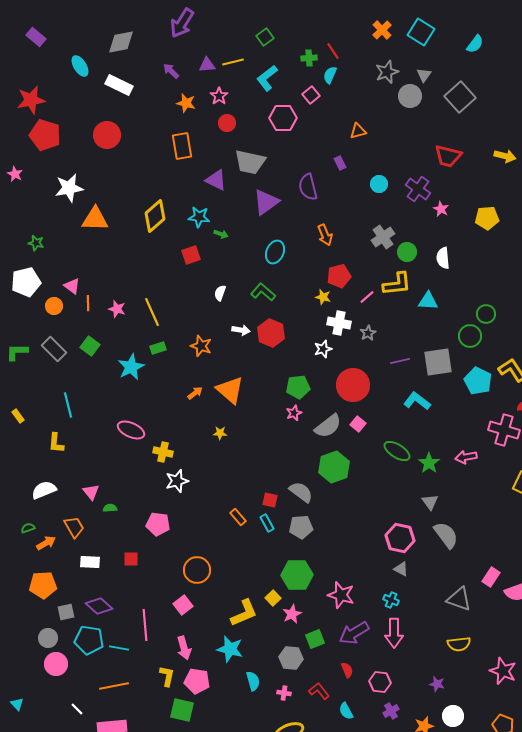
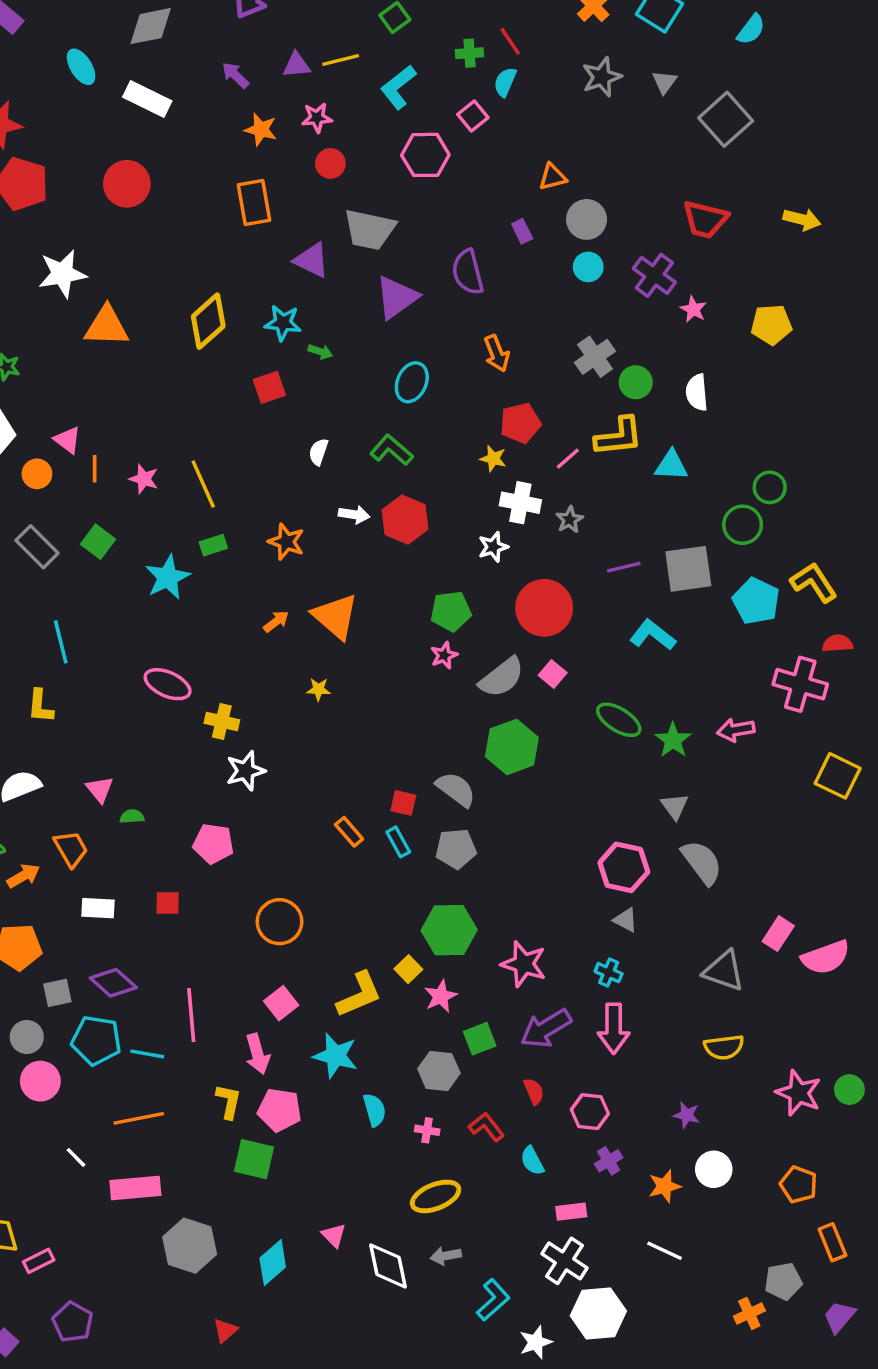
pink star: (219, 96) -> (317, 118), turned 30
gray circle: (410, 96) -> (587, 219), moved
pink square: (183, 605) -> (281, 1003), moved

